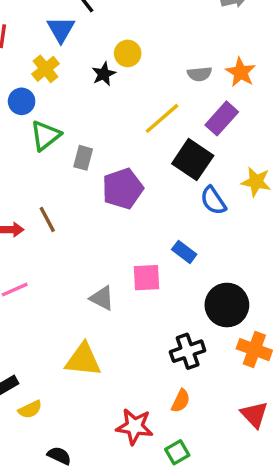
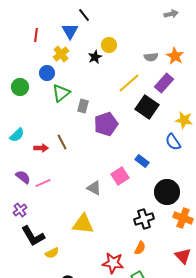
blue semicircle: (213, 201) -> (173, 142), moved
pink square: (146, 278) -> (120, 176), turned -30

